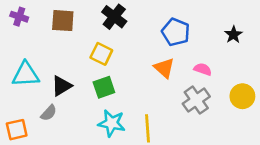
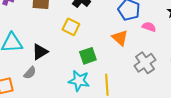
pink semicircle: (203, 69) -> (149, 27), moved
green square: (104, 87) -> (88, 56), moved

